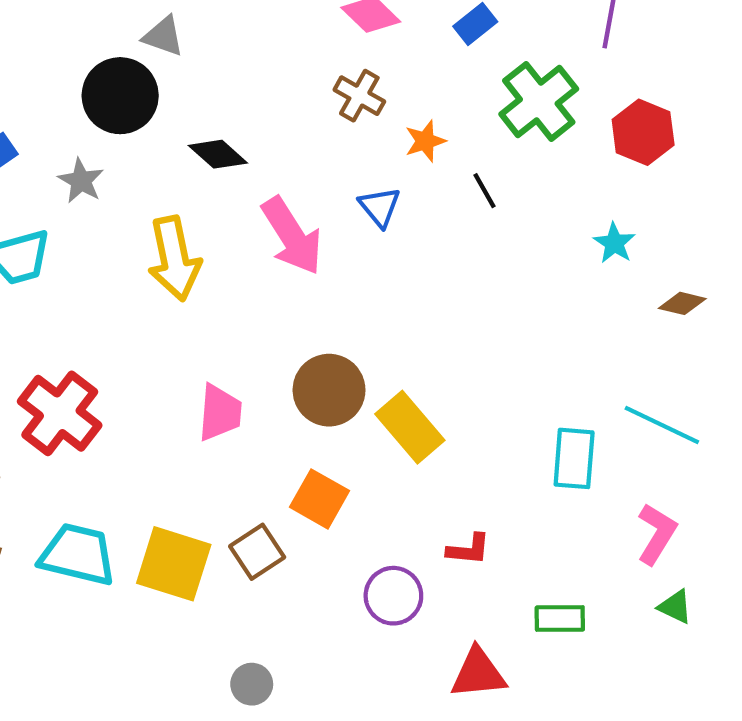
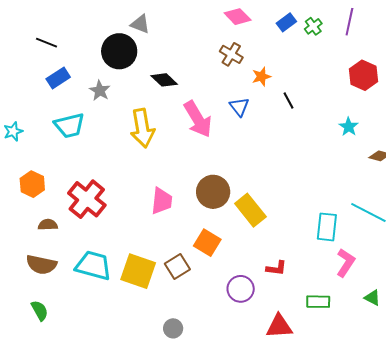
green cross: (539, 101) -> (313, 26), moved, size x0.5
pink L-shape: (657, 534) -> (346, 263), moved

